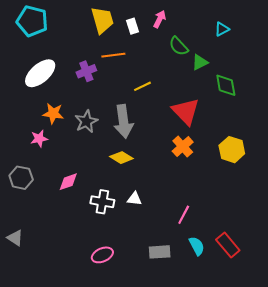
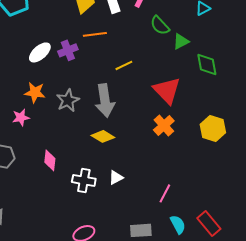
white ellipse: (40, 73) -> (40, 52), moved, size x0.7
pink diamond: (68, 182) -> (50, 160), turned -65
white triangle: (134, 199) -> (116, 177), turned -35

